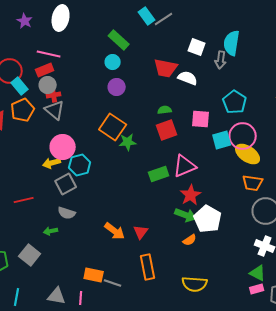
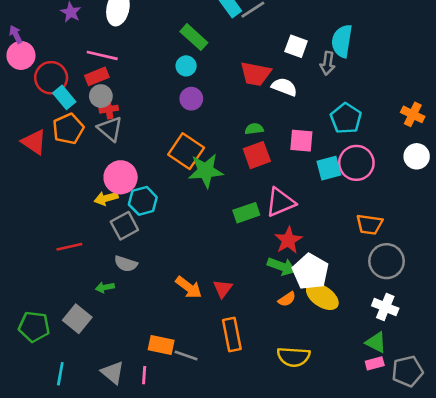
green star: (128, 142) -> (206, 171), size x1.5
yellow ellipse: (248, 154) -> (322, 297), moved
gray triangle: (57, 296) -> (113, 373), turned 30

